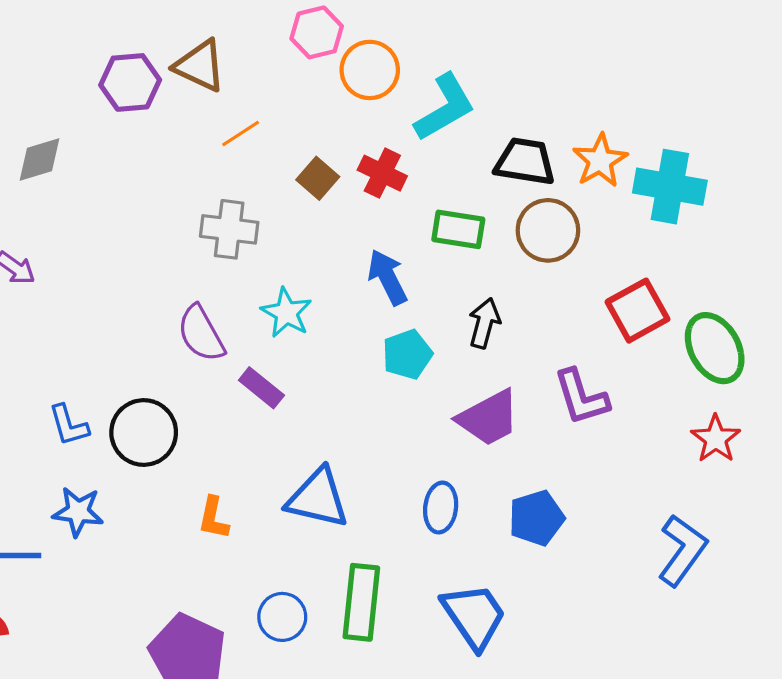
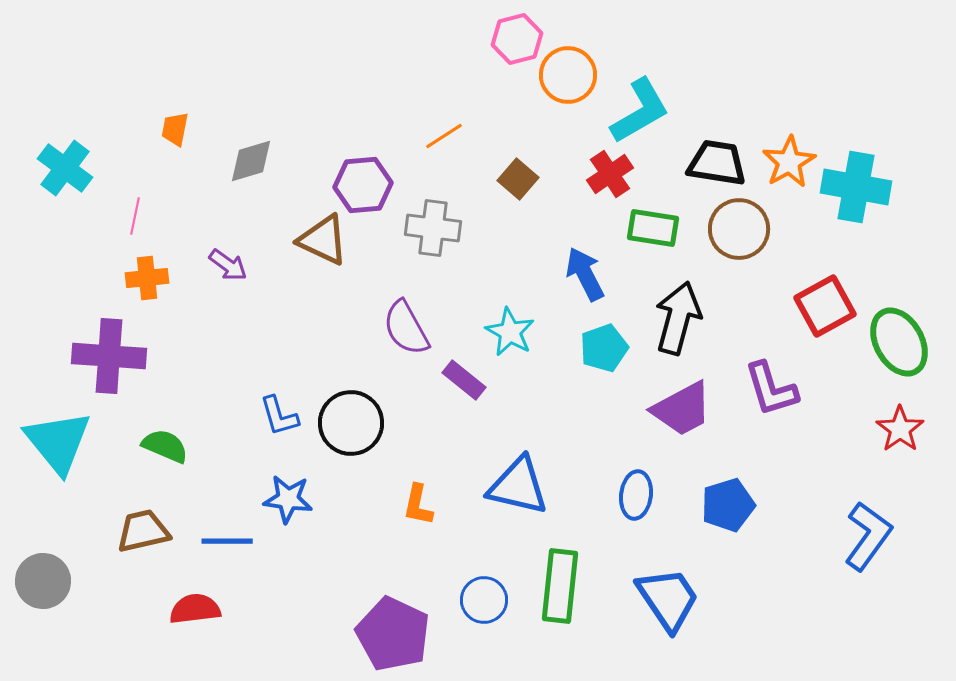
brown triangle: (200, 66) -> (323, 240), moved
purple hexagon: (130, 82) -> (363, 185), moved
red cross: (382, 173) -> (610, 174), moved, turned 30
cyan star: (286, 313) -> (510, 332), moved
black arrow: (484, 323) -> (678, 318), size x1.5

